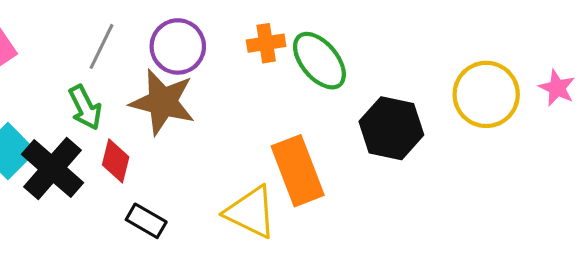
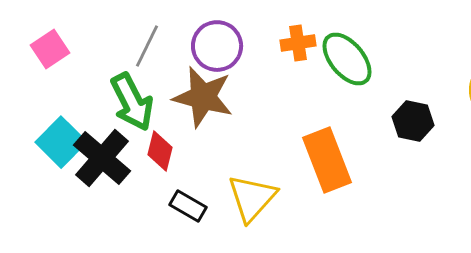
green arrow: (85, 107) -> (132, 102), size x1.4
black hexagon: (391, 128) -> (413, 121), size x0.7
yellow triangle: (251, 212) -> (252, 198), moved, turned 46

